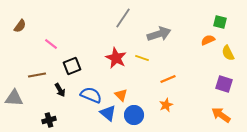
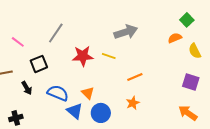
gray line: (123, 18) -> (56, 33), moved
green square: (220, 22) -> (187, 20), turned 32
red star: (116, 58) -> (83, 56), turned -30

